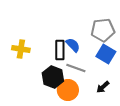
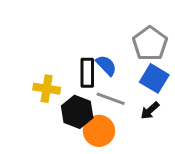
gray pentagon: (103, 30) -> (150, 44), turned -30
yellow cross: (21, 49) -> (47, 89), moved
black arrow: (103, 87) -> (150, 110), moved

